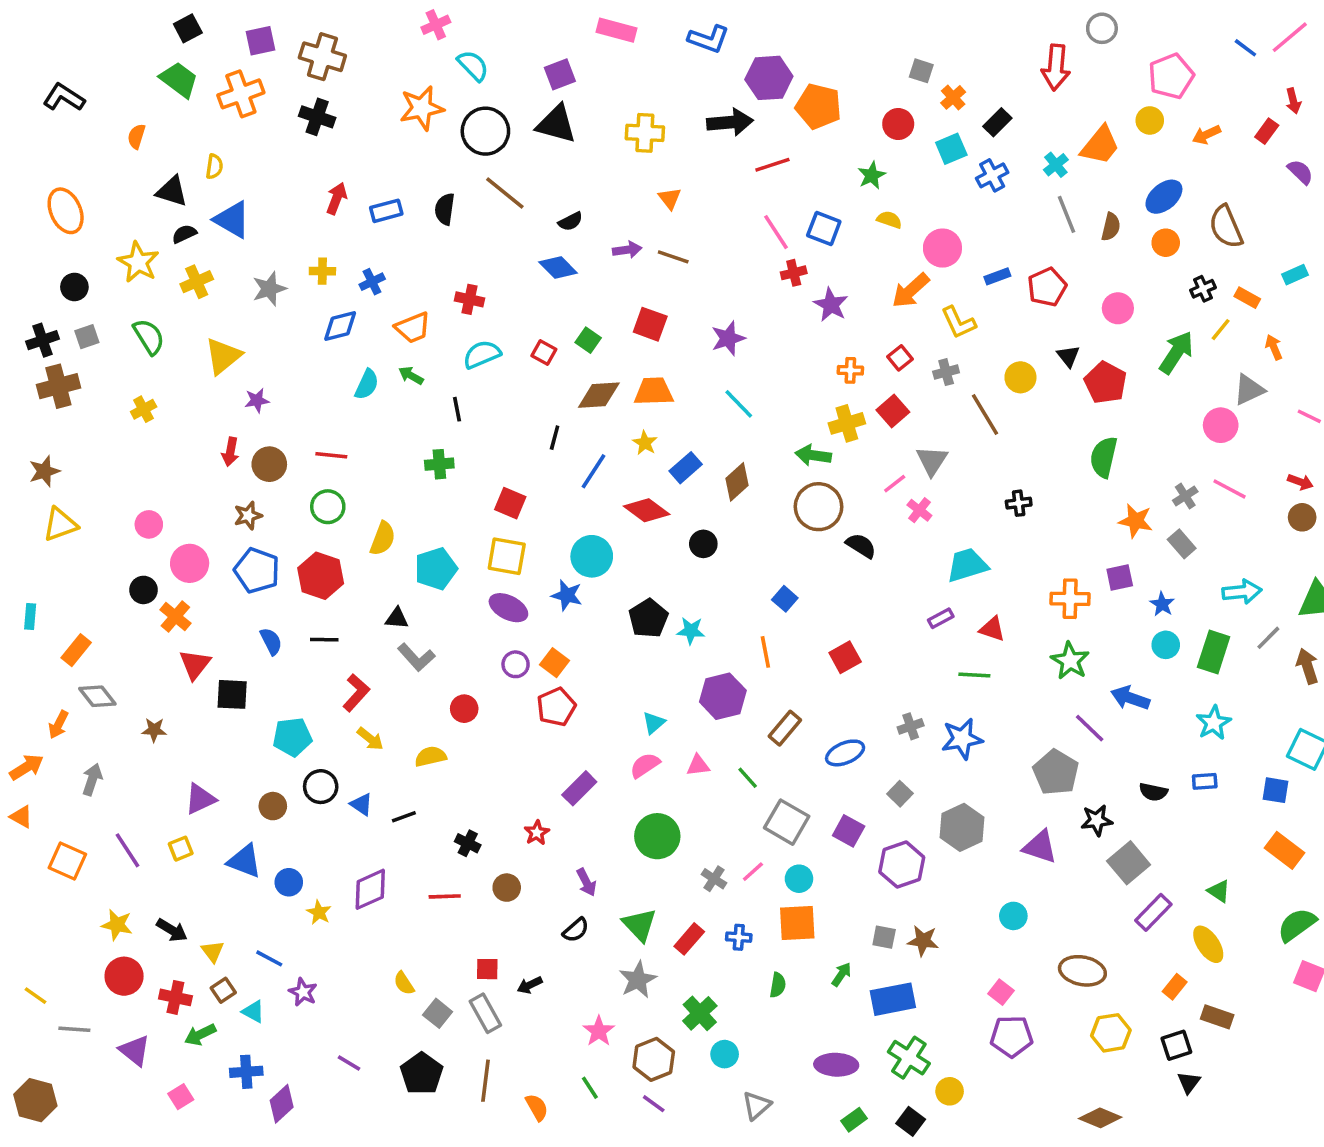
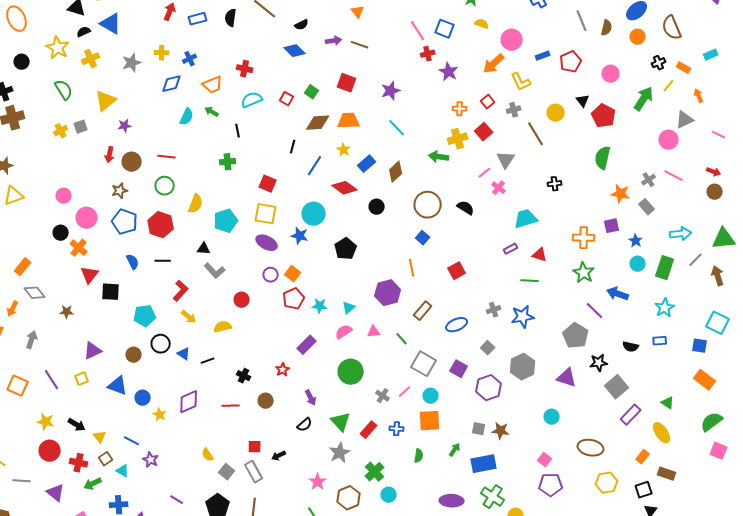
gray square: (87, 337) -> (81, 127), moved
brown circle: (818, 507) -> (428, 205), moved
cyan star: (691, 631) -> (320, 306), moved

